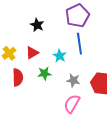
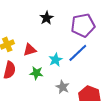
black star: (37, 25) -> (47, 18), moved
blue line: (79, 44) -> (78, 53), turned 40

